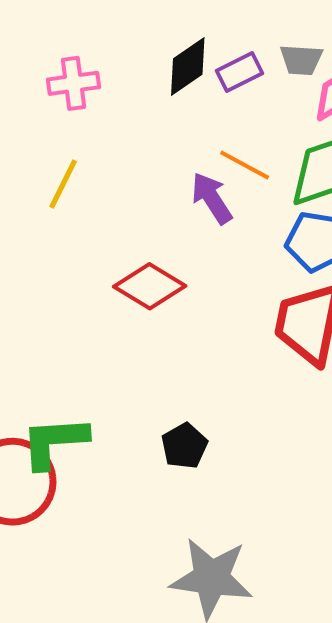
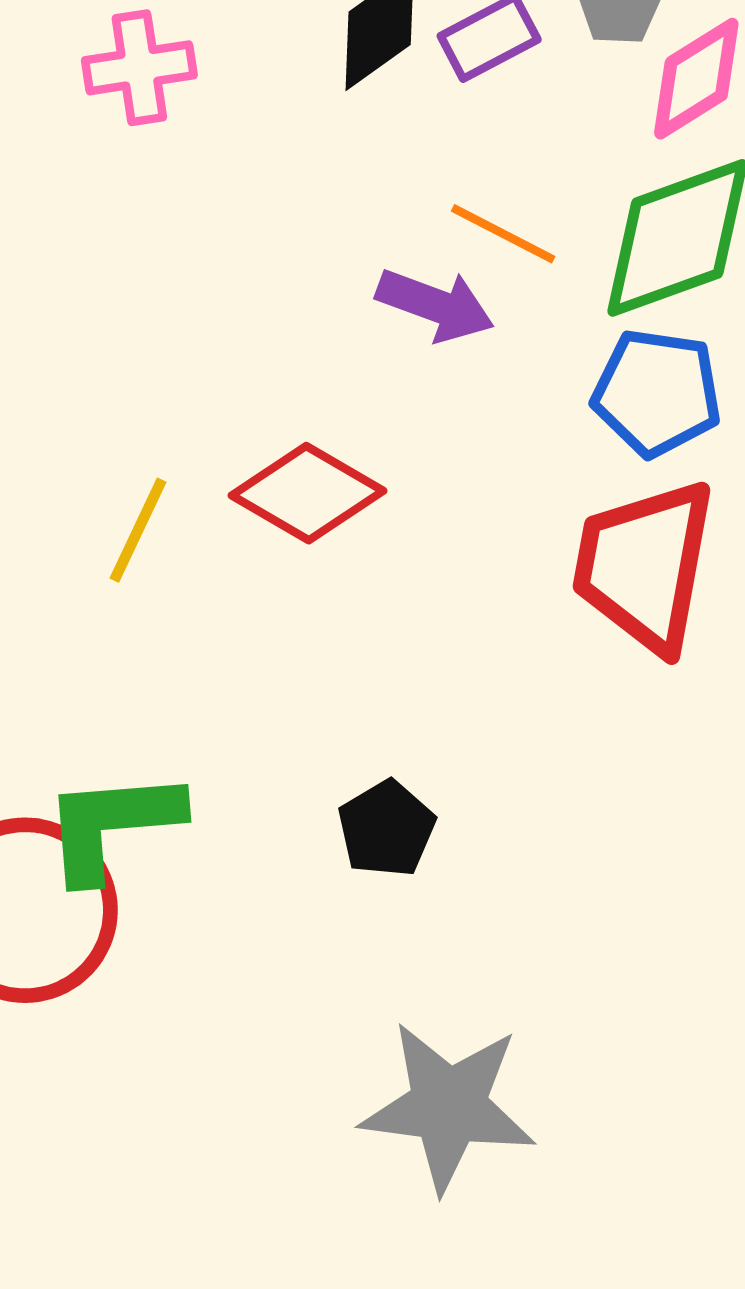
yellow line: (63, 184) -> (138, 530), moved
purple arrow: (212, 198) -> (435, 305), turned 144

